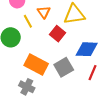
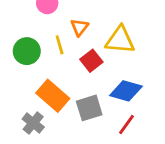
yellow line: (28, 21) -> (60, 45), moved

